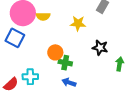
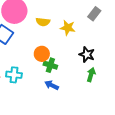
yellow semicircle: (43, 16) -> (43, 22), moved
green arrow: (120, 64) -> (91, 75), moved

